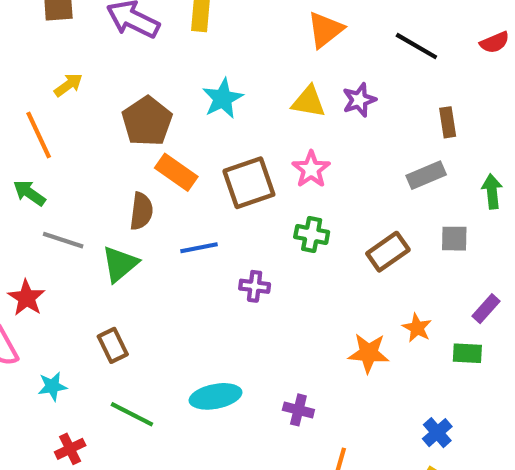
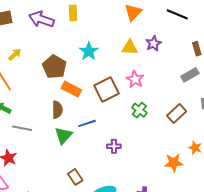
green cross: (312, 235) -> (139, 110), turned 35
green triangle: (120, 264) -> (63, 135), moved
purple cross: (255, 286) -> (114, 146), moved
brown rectangle: (113, 345) -> (75, 177), moved

